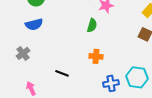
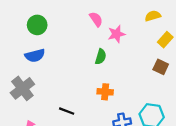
gray cross: (23, 53) -> (22, 88), size x1.5

